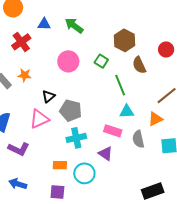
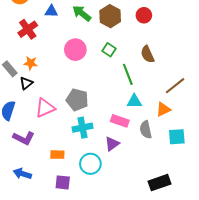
brown hexagon: (124, 40) -> (110, 16), moved
red circle: (166, 49) -> (144, 15), moved
black triangle: (48, 96) -> (26, 83), moved
purple triangle: (106, 153) -> (112, 144), turned 49
orange rectangle: (60, 165) -> (57, 155), moved

